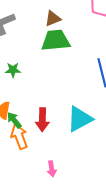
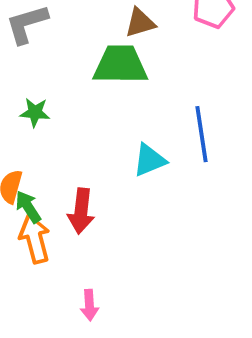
brown triangle: (53, 19) -> (140, 23), moved
cyan triangle: (80, 119) -> (149, 160), moved, size x0.7

